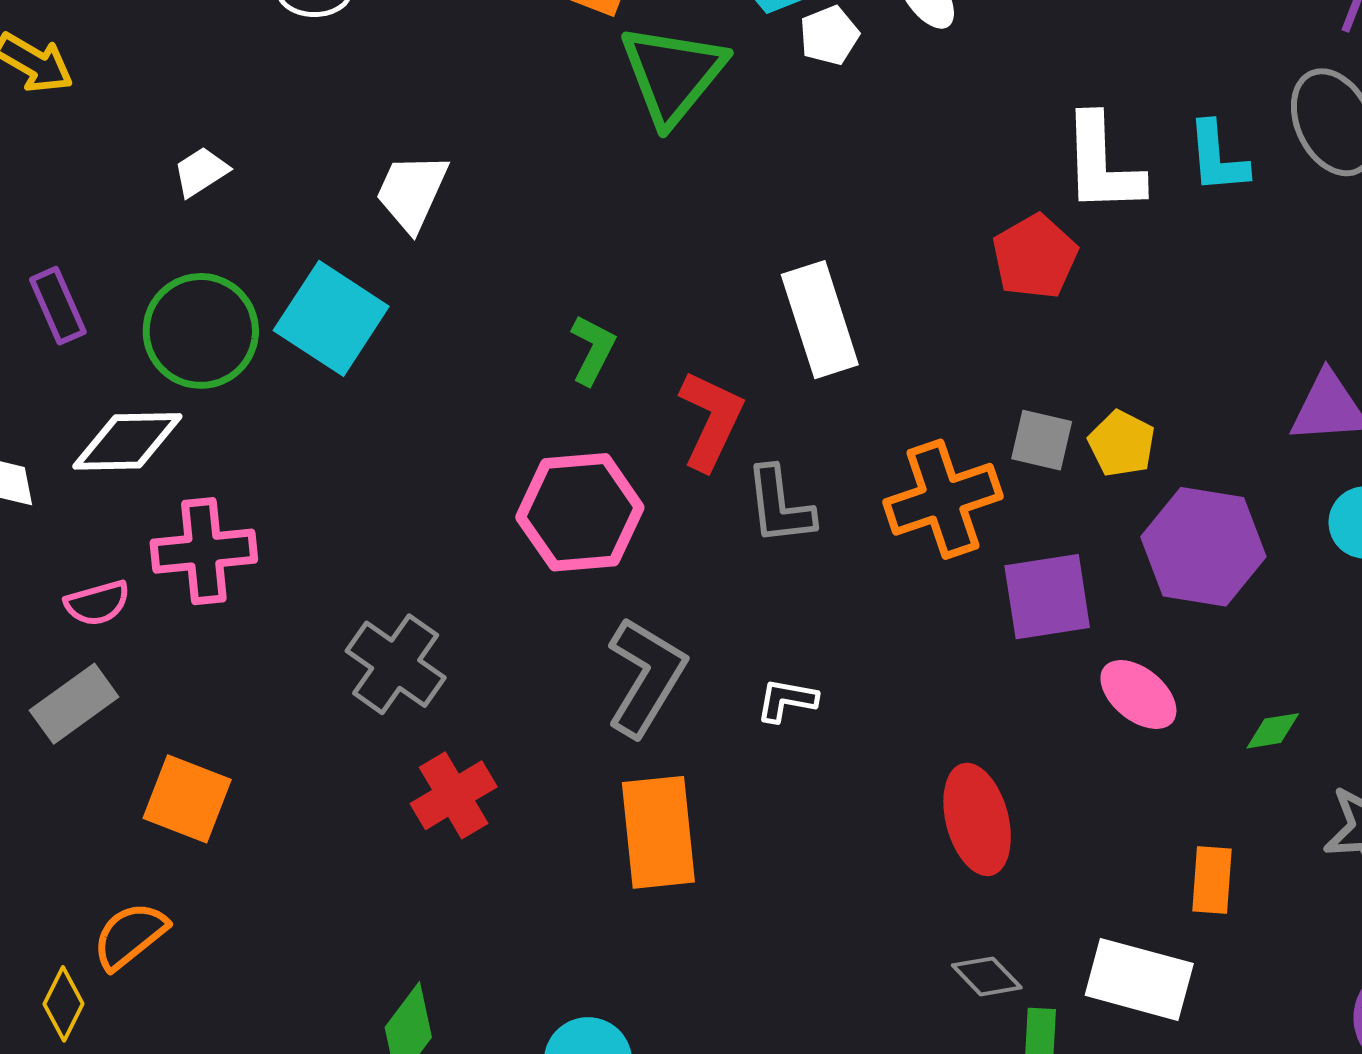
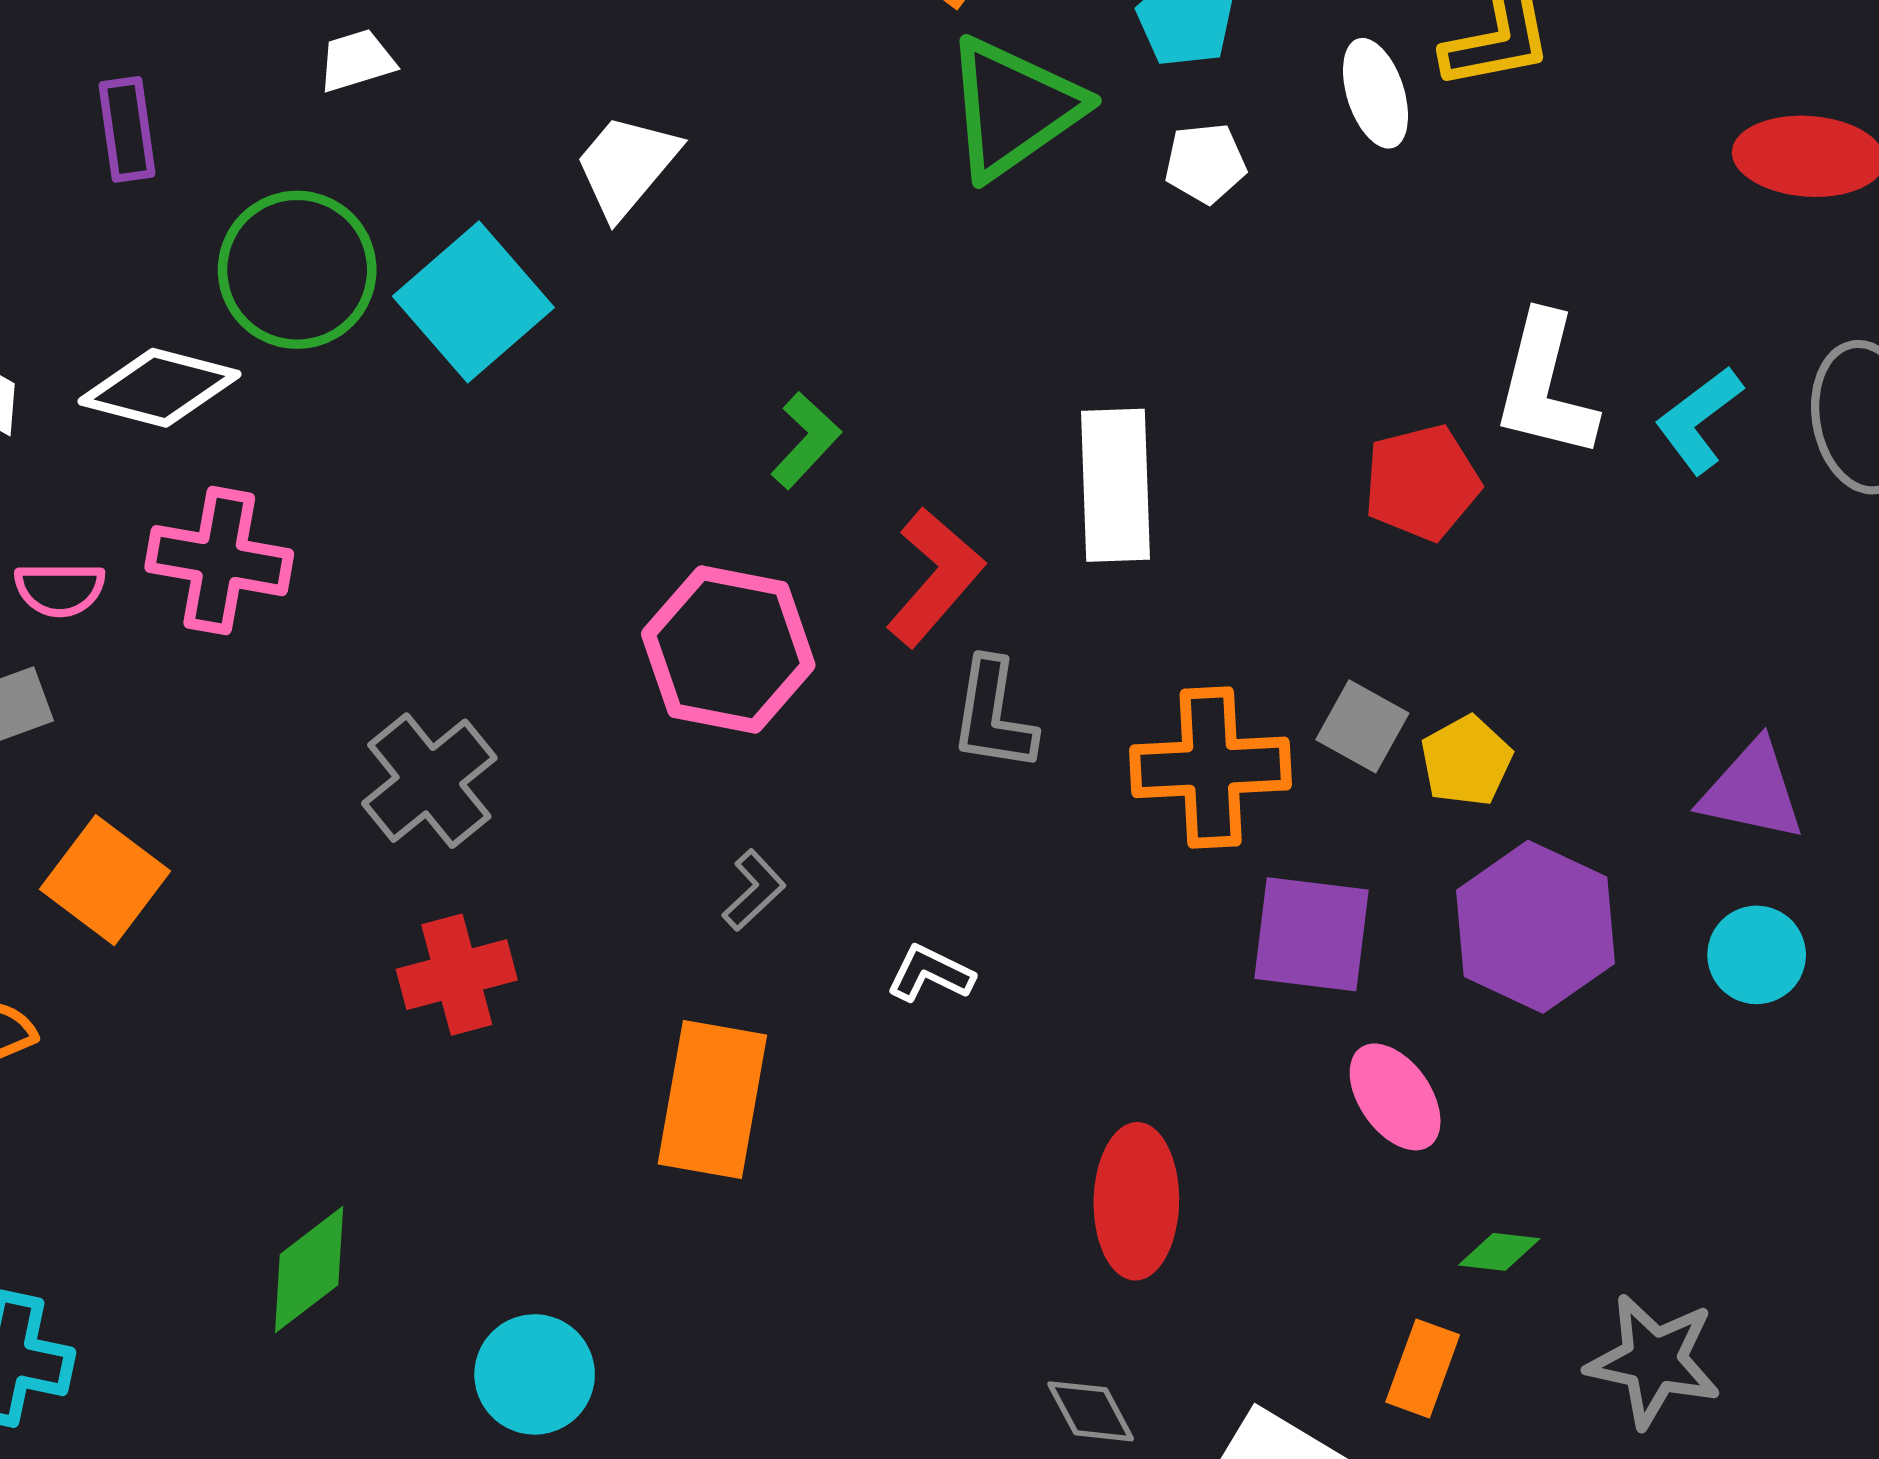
white pentagon: (829, 35) -> (1205, 163), moved
cyan L-shape: (1217, 157) -> (1699, 420), turned 42
purple rectangle: (58, 306) -> (127, 129), moved
gray L-shape: (646, 677) -> (754, 890), size x0.5
green diamond: (1273, 731) -> (1499, 1252), moved

